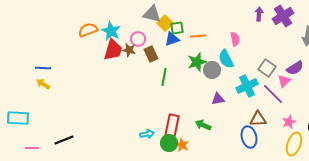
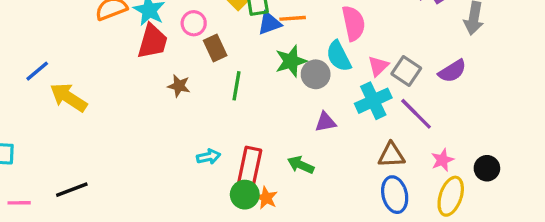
blue triangle: (172, 39) -> (269, 23), moved
pink semicircle: (235, 39) -> (353, 23), size x1.5
brown star: (129, 50) -> (179, 86), moved
blue line: (43, 68) -> (37, 71), turned -42
pink triangle: (284, 81) -> (378, 66), moved
yellow arrow: (43, 84) -> (68, 97), moved, size x1.6
cyan arrow: (147, 134) -> (209, 157), moved
blue ellipse: (249, 137) -> (395, 195), moved

